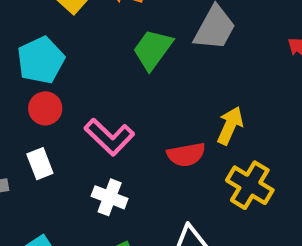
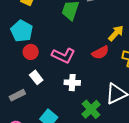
yellow arrow: (230, 126) -> (116, 33), turned 36

